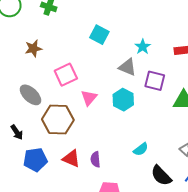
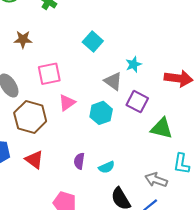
purple semicircle: (95, 159) -> (79, 161), moved

